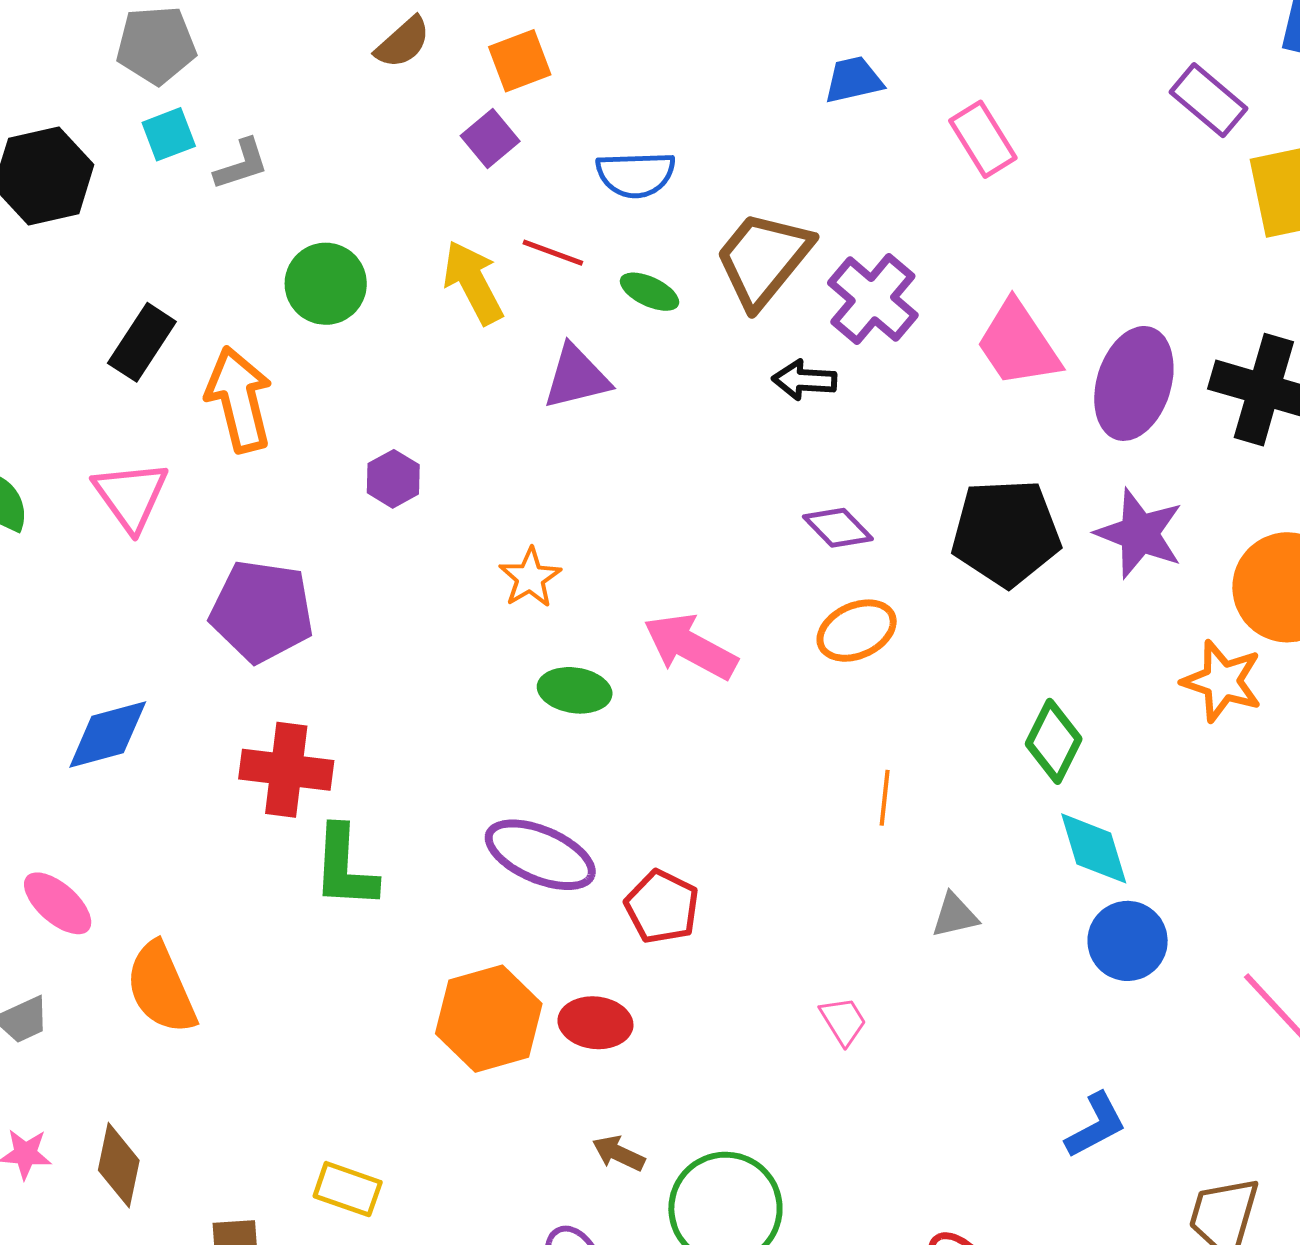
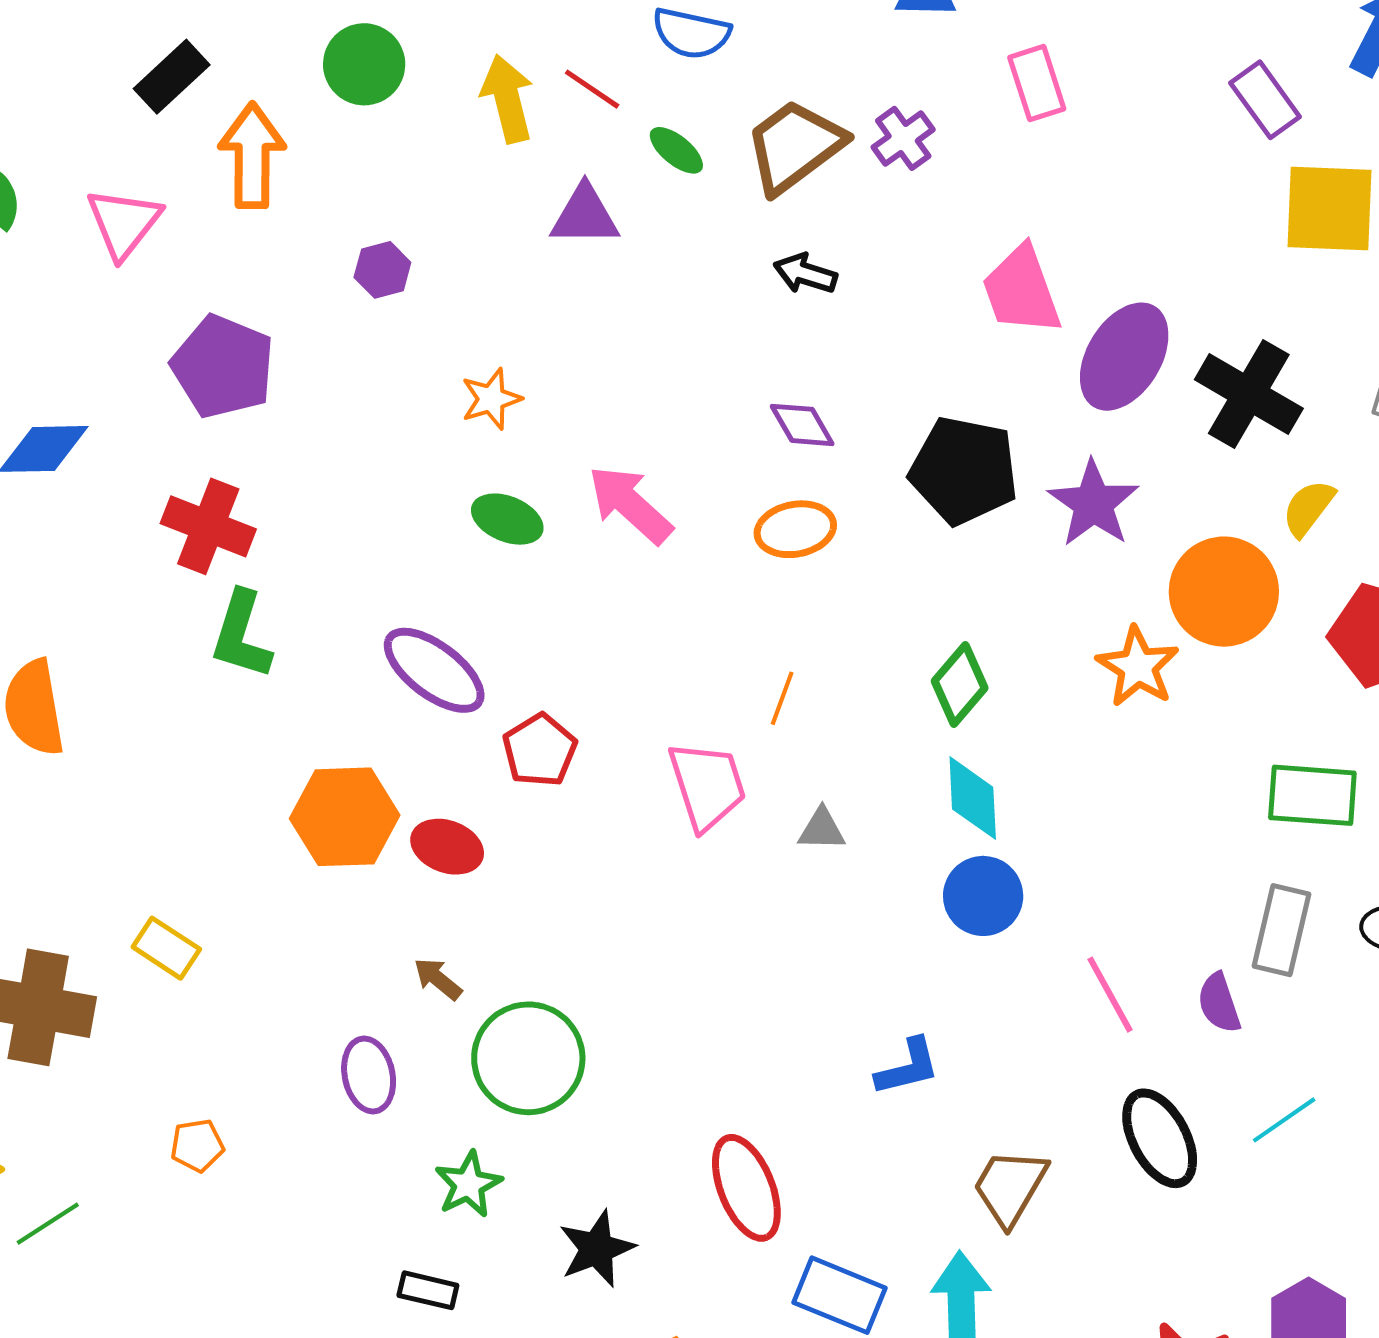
purple cross: (873, 299) -> (903, 138), moved, size x0.7
pink trapezoid: (843, 1021) -> (707, 785), moved, size x1.8

